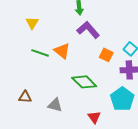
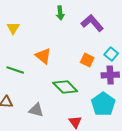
purple L-shape: (88, 30) -> (92, 23), moved
green line: (40, 53) -> (15, 70), moved

